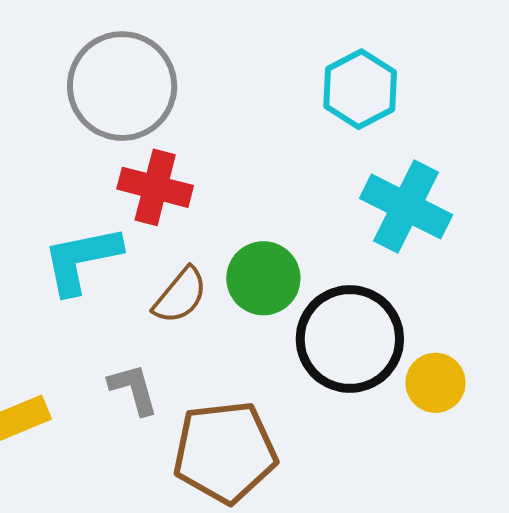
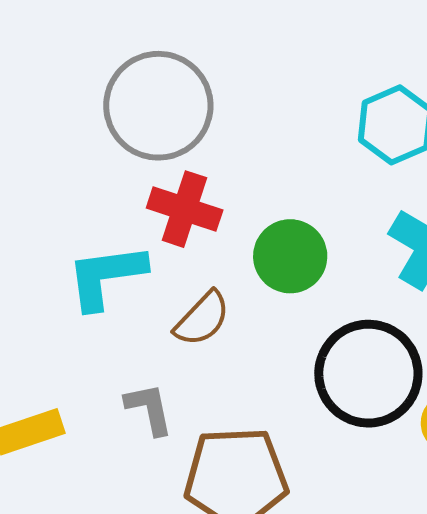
green circle: (263, 278) -> (290, 256), moved

